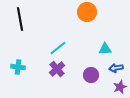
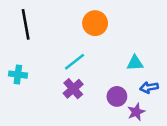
orange circle: (87, 12) -> (95, 23), moved
cyan cross: (18, 67) -> (18, 75), moved
purple star: (120, 87) -> (136, 112), moved

